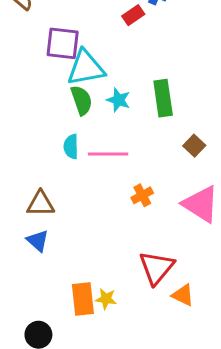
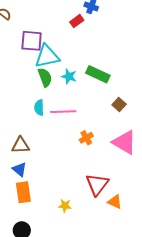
green rectangle: (163, 98) -> (98, 74), turned -55
orange rectangle: (83, 299) -> (23, 192), moved

